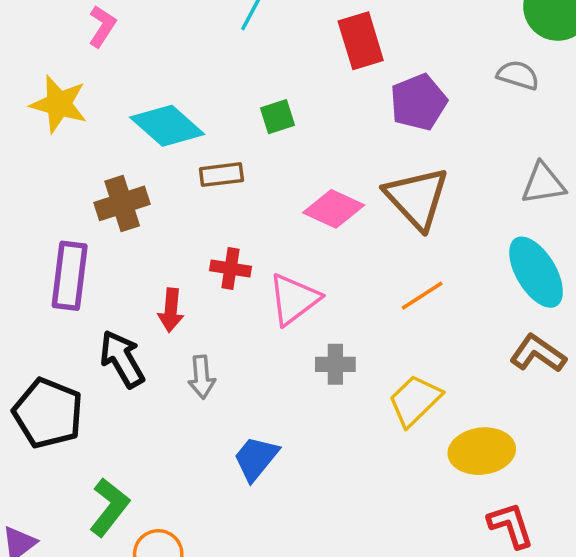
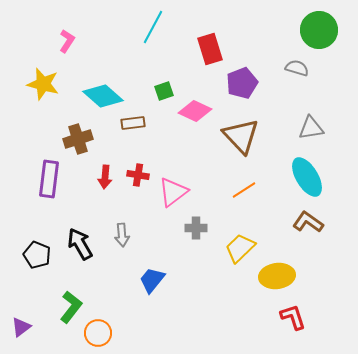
pink diamond: (334, 209) -> (195, 111), moved
red arrow: (171, 310) -> (105, 177), moved
black arrow: (122, 359) -> (80, 244), moved
black pentagon: (48, 413) -> (37, 255), size x0.7

